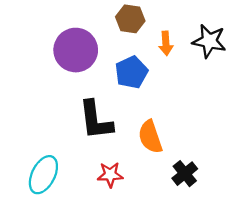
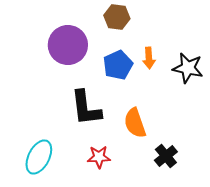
black star: (209, 41) -> (188, 68), moved
orange arrow: (166, 43) -> (149, 58), moved

